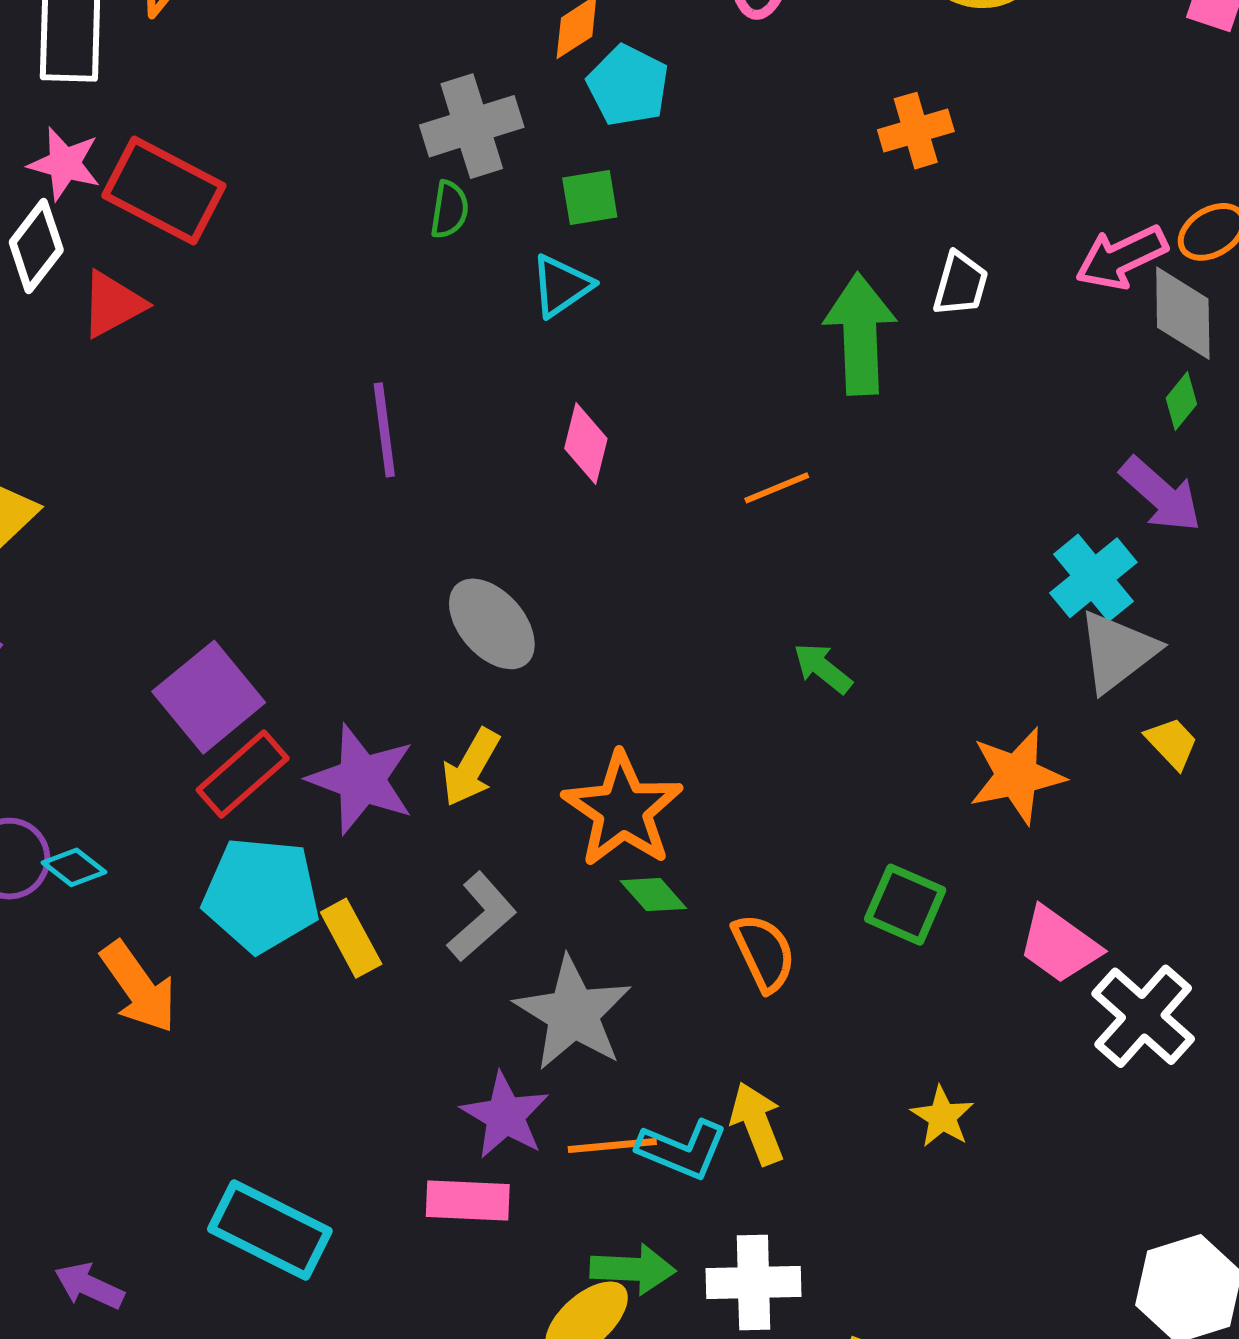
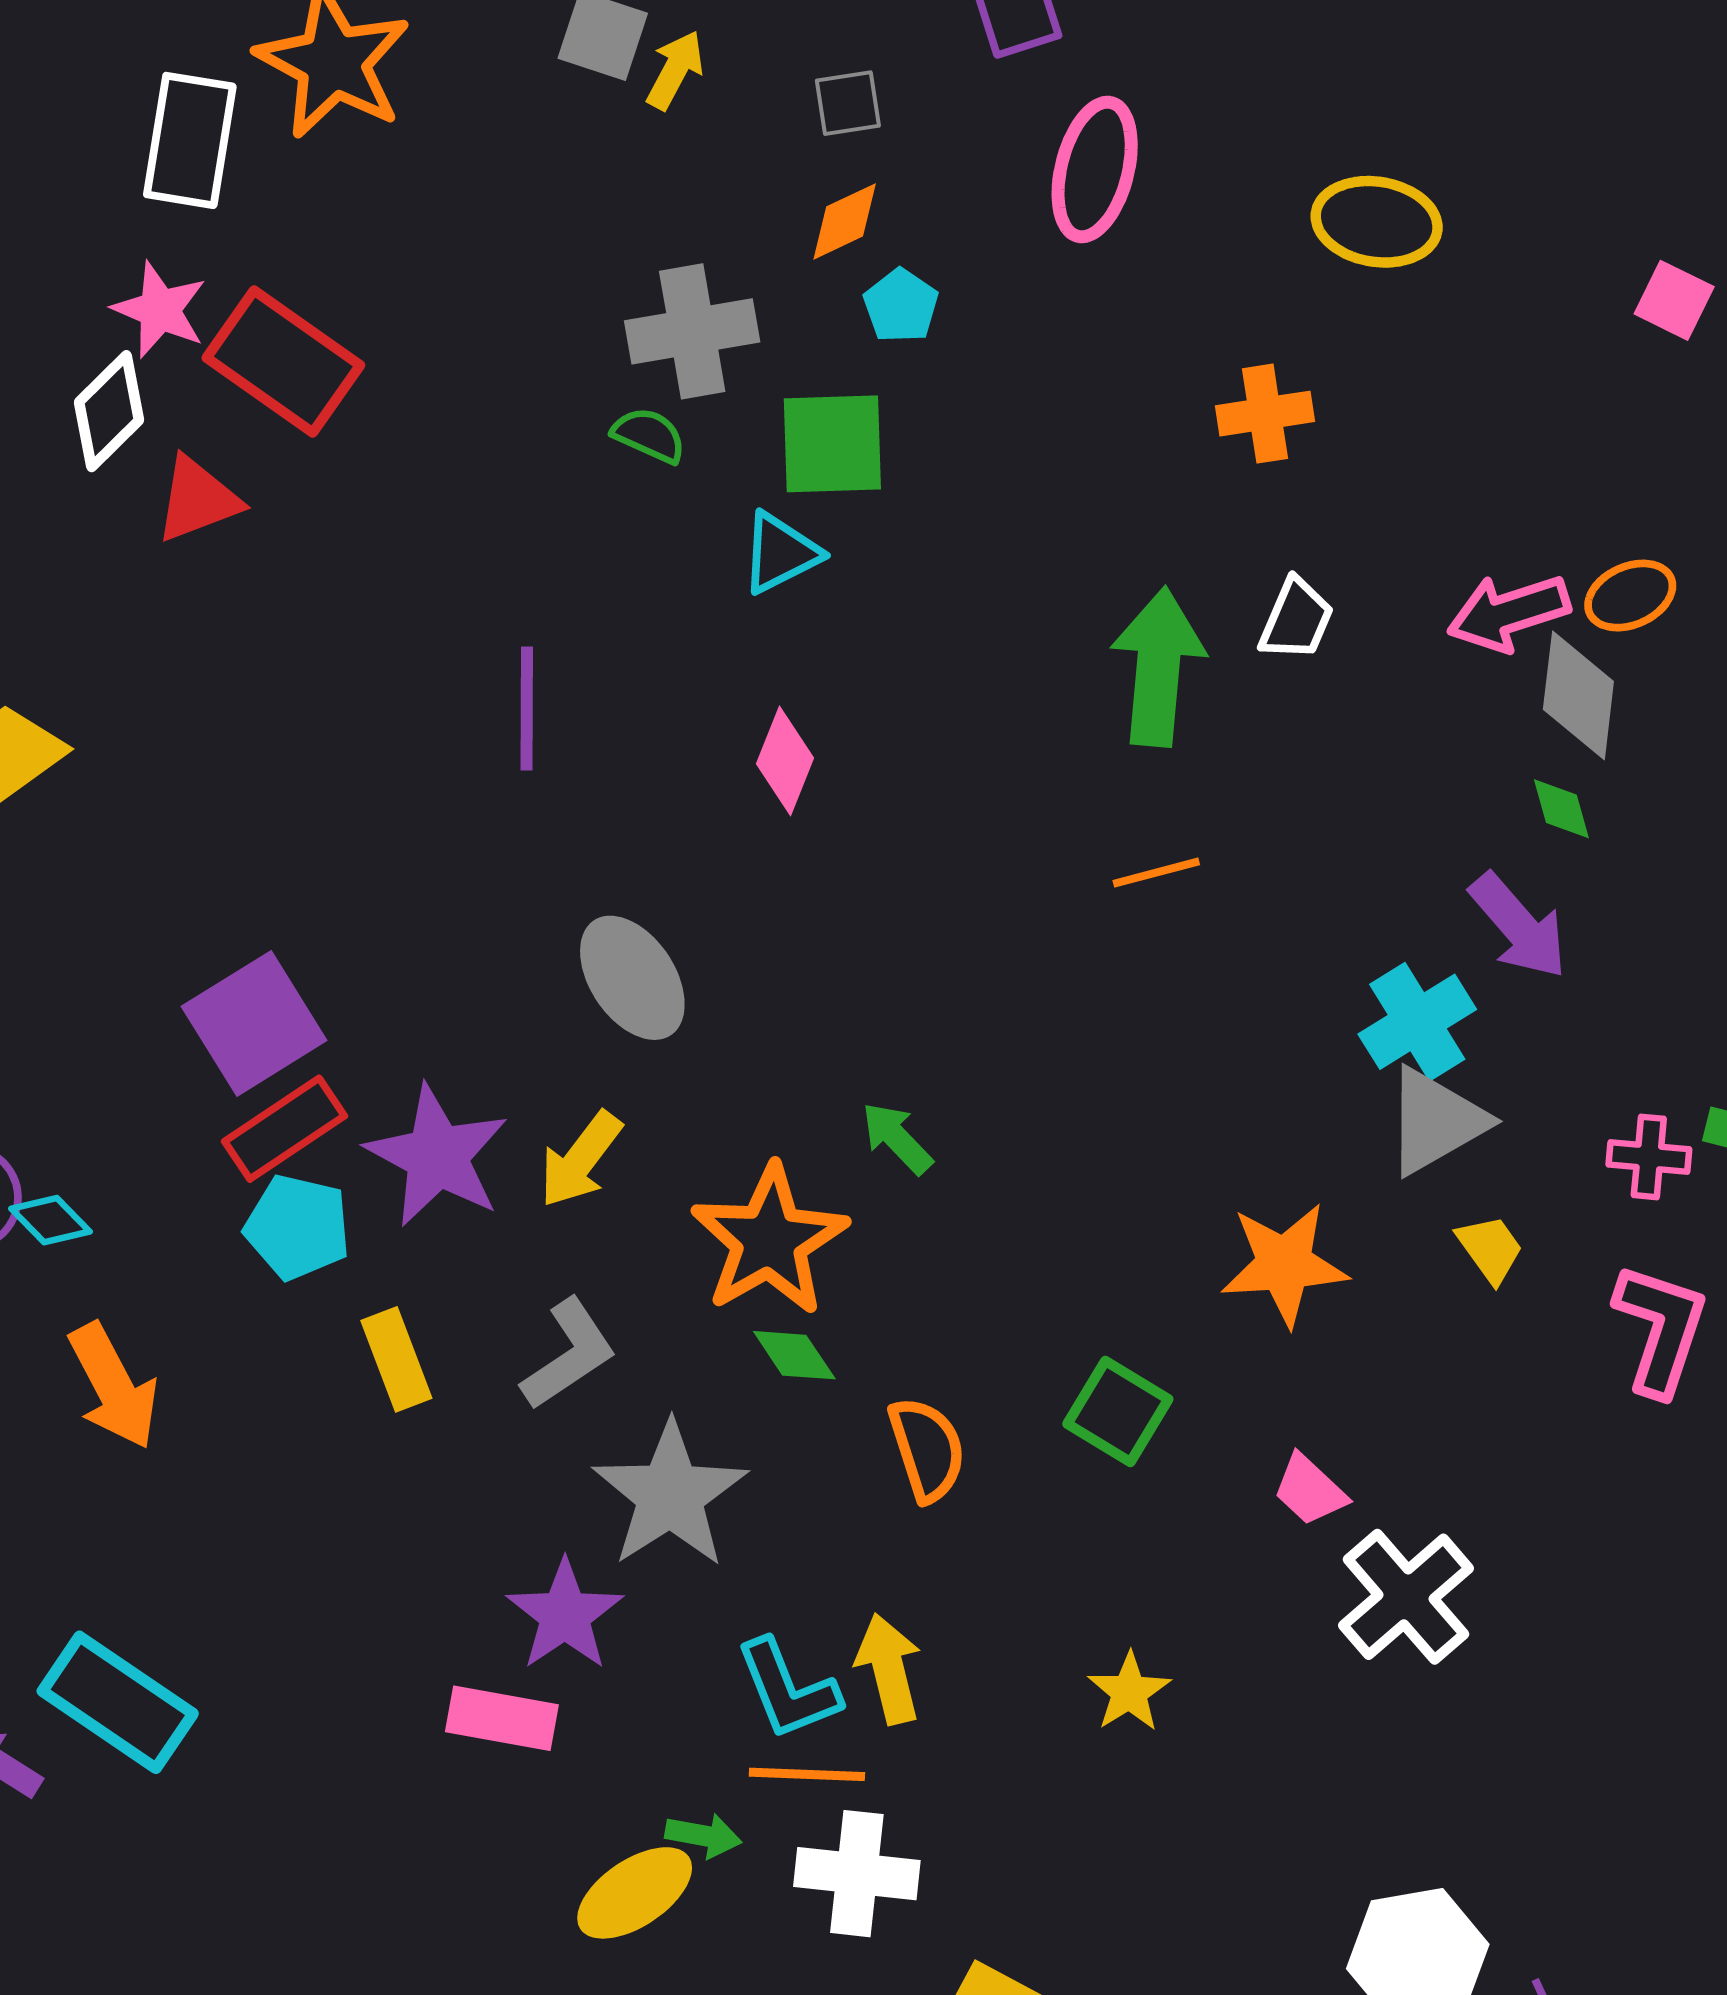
cyan pentagon: (628, 86) -> (901, 306), size x0.7
green square: (590, 197) -> (832, 444), size x1.5
green semicircle: (449, 210) -> (649, 435), turned -82
green diamond: (1181, 401) -> (1561, 809), turned -62
orange line: (777, 488) -> (1156, 873), moved
green arrow: (823, 668) -> (897, 1138), moved
cyan pentagon: (261, 895) -> (298, 1227), moved, size x0.7
pink trapezoid: (1059, 945) -> (1310, 1490), size x0.7
orange line: (612, 1145) -> (807, 1774), moved
cyan L-shape: (682, 1149) -> (788, 1689), turned 38
cyan rectangle: (270, 1230) -> (118, 1702), moved
green arrow: (633, 1269) -> (703, 1835), size x0.7

